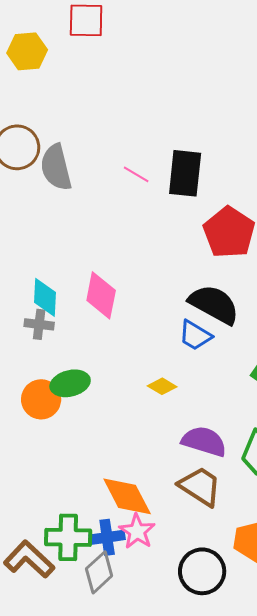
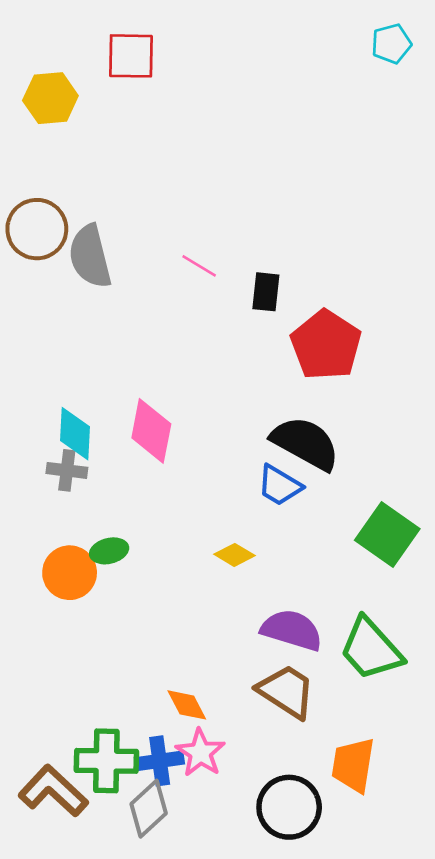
black rectangle: (185, 173) -> (266, 292), moved, size x0.6
green ellipse: (70, 383) -> (109, 551), size x0.7
orange diamond: (127, 496) -> (187, 705), size x0.6

